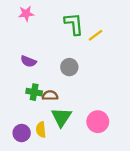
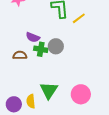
purple semicircle: (28, 61) -> (33, 37), moved
green cross: (34, 92) -> (41, 49), moved
brown semicircle: (50, 95) -> (20, 55), moved

